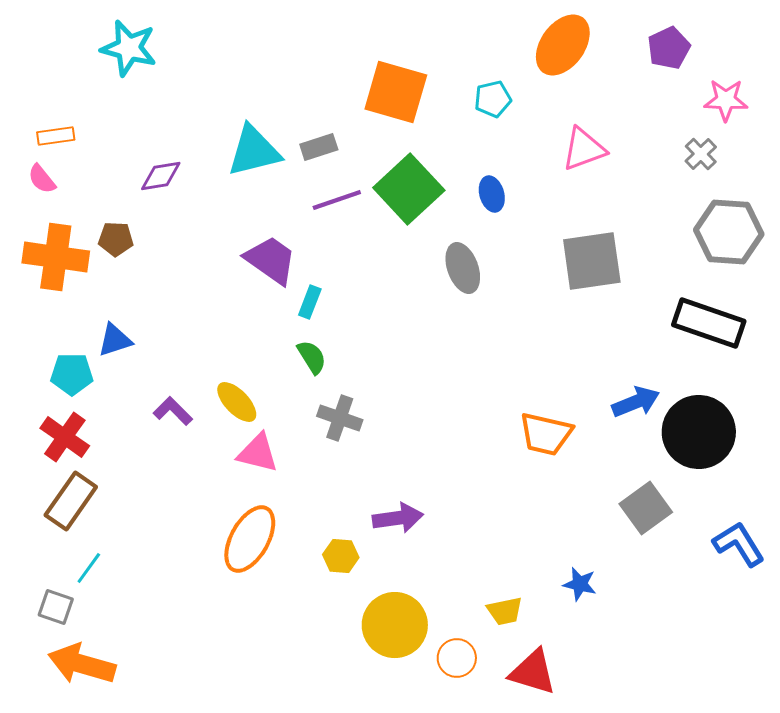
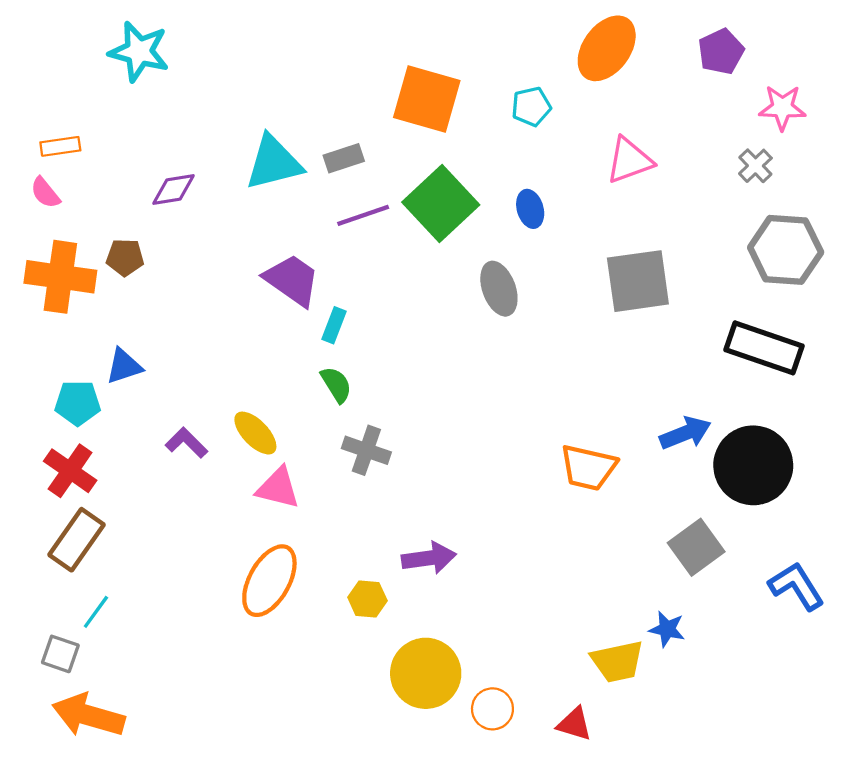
blue star: (580, 584) -> (667, 629), moved
yellow trapezoid: (505, 611) -> (617, 661), moved, size x1.4
red triangle: (533, 672) -> (574, 724), size x0.7

